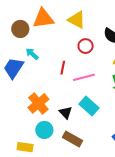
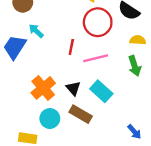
red circle: (86, 46) -> (98, 22), size x1.6
black triangle: (66, 113) -> (73, 88), moved
brown rectangle: (72, 139) -> (81, 114), moved

